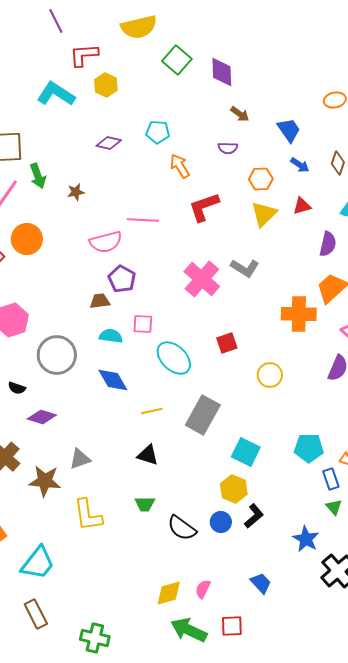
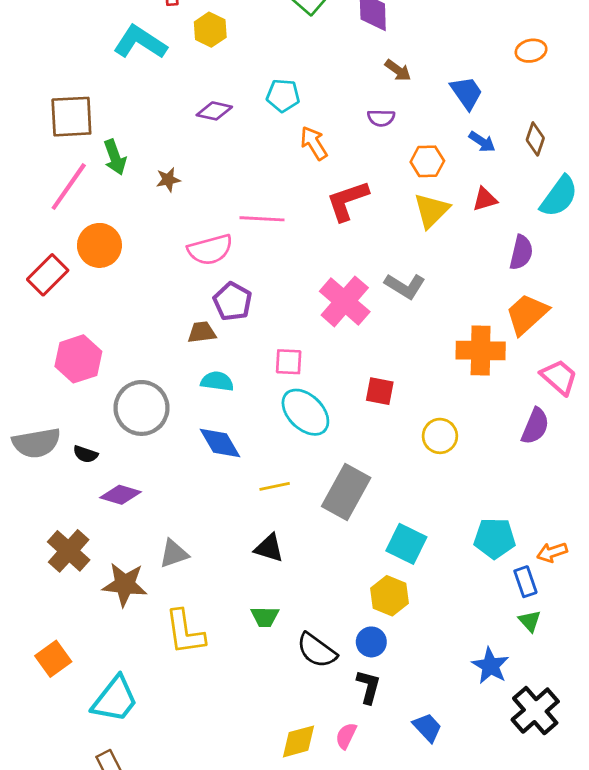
pink square: (143, 324) -> (289, 362), moved
red square: (227, 343) -> (380, 391), turned 30
black L-shape: (254, 516) -> (368, 687), moved, turned -35

